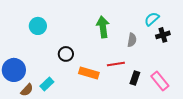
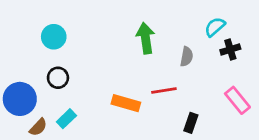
black circle: (66, 54) -> (58, 78), moved
black rectangle: (135, 78) -> (191, 123), moved
pink rectangle: (160, 81) -> (237, 100), moved

